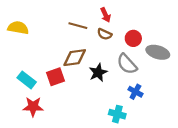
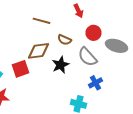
red arrow: (106, 15) -> (78, 11), moved
brown semicircle: (104, 34) -> (64, 40), moved
blue cross: (135, 92) -> (96, 83), turned 32

